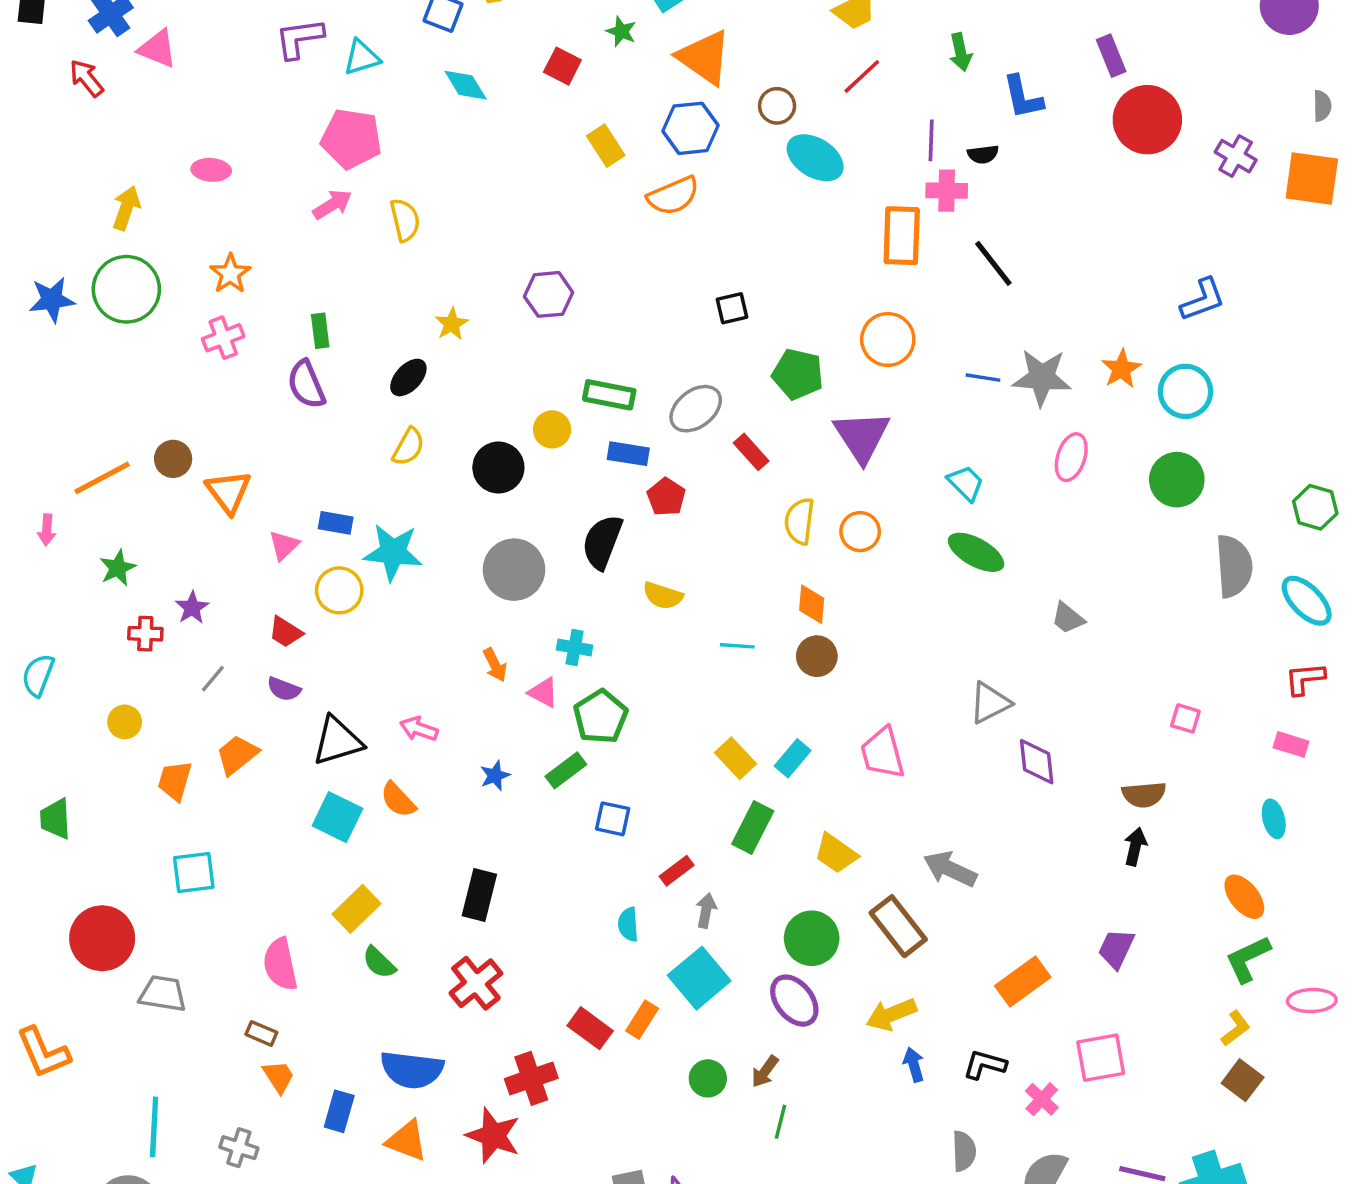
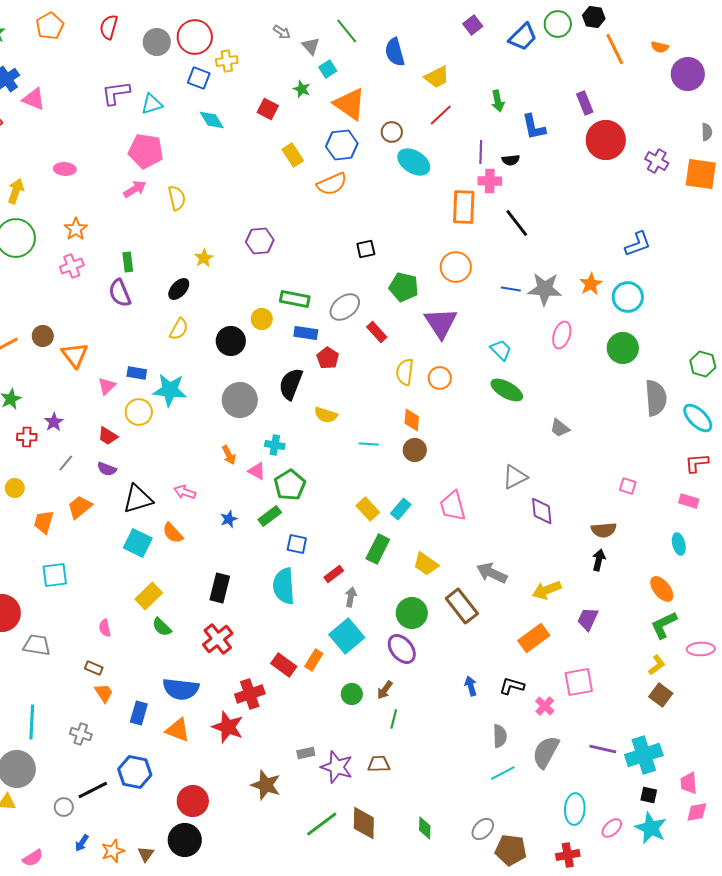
cyan semicircle: (628, 924) -> (284, 586), moved, size x1.8
pink semicircle: (280, 964) -> (105, 628), size x0.6
yellow arrow: (891, 1014) -> (547, 590), moved

